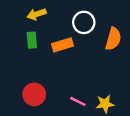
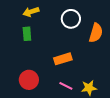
orange rectangle: (63, 45) -> (63, 59), moved

